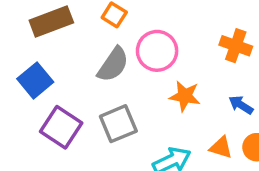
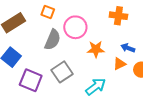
orange triangle: (221, 147) -> (119, 64), moved, turned -32

